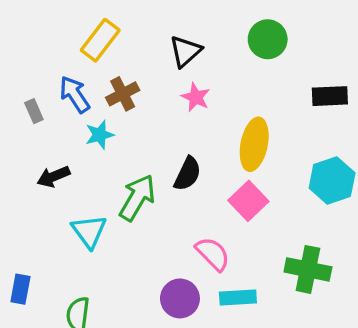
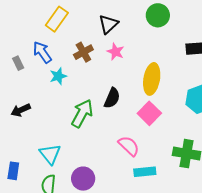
brown cross: (123, 94) -> (83, 52), moved
black arrow: (53, 177) -> (21, 110), moved
cyan triangle: (89, 231) -> (50, 154), moved
purple circle: (180, 298) -> (83, 179), moved

